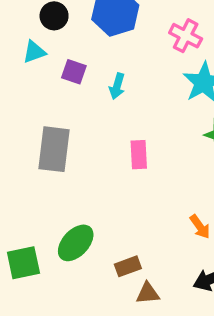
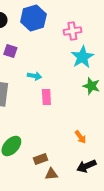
pink cross: (186, 36) -> (72, 31), turned -36
cyan arrow: (117, 86) -> (34, 76), moved, turned -96

